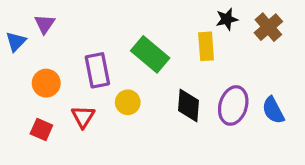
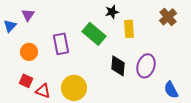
black star: (227, 19) -> (112, 12), moved
yellow circle: (128, 102) -> (74, 88), moved, size x1.6
blue semicircle: (273, 110) -> (171, 90), moved
red triangle: (83, 117) -> (43, 91), moved, turned -42

